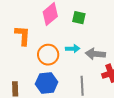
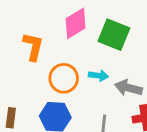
green square: (79, 18) -> (114, 35), size x1.6

